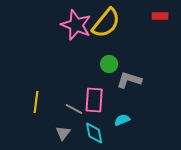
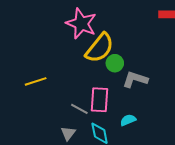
yellow semicircle: (106, 23) -> (100, 48), moved
yellow line: (36, 102) -> (36, 81), moved, turned 65

